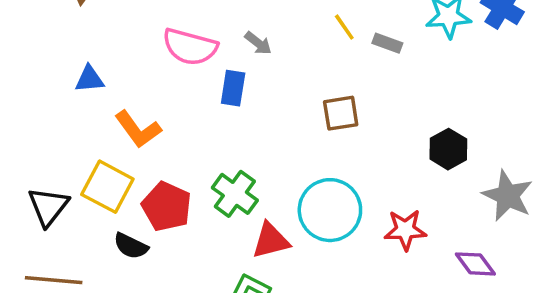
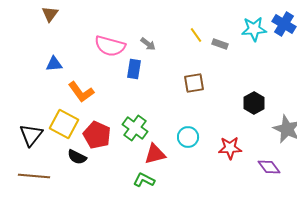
cyan circle: (330, 210) -> (188, 137), size x0.6

